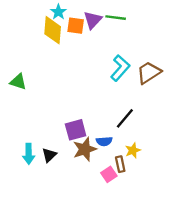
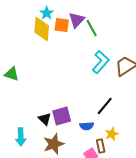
green line: (116, 18) -> (92, 28), moved, turned 54
brown star: (85, 149) -> (54, 144), moved
black triangle: (49, 155) -> (45, 119), moved, turned -32

